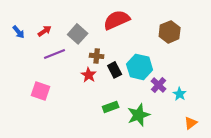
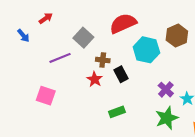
red arrow: (45, 31) -> (46, 18), moved
cyan hexagon: (140, 67) -> (146, 50), moved
green star: (139, 115) -> (167, 118), moved

